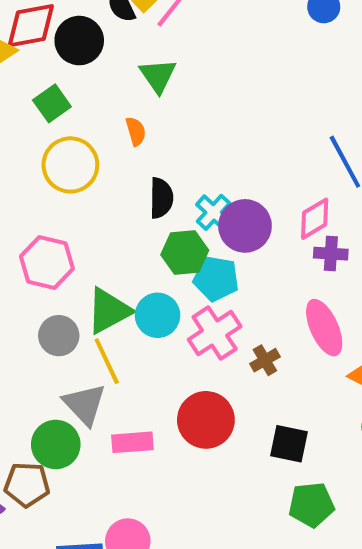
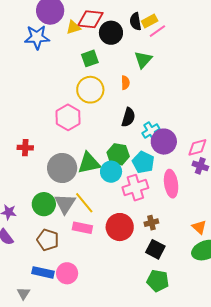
green hexagon: (185, 252) -> (118, 154), moved
pink hexagon: (47, 263) -> (68, 117), moved
pink ellipse: (324, 328) -> (171, 184), moved
gray circle: (59, 336) -> (62, 168), size x1.5
brown cross: (265, 360) -> (151, 223), moved
yellow line: (107, 361) -> (84, 203), moved, turned -30
green circle: (56, 444) -> (44, 204), moved
brown pentagon: (27, 485) -> (48, 240), moved

